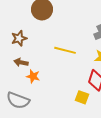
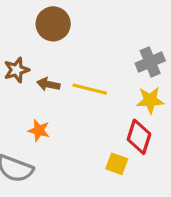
brown arrow: (21, 62) -> (48, 84), moved

